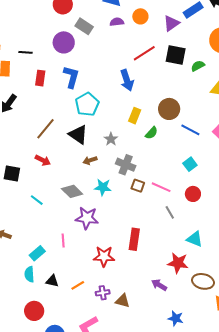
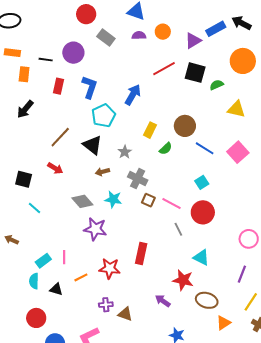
purple circle: (64, 42) -> (73, 53), moved
blue arrow: (127, 80) -> (133, 95), moved, turned -135
red circle: (193, 194) -> (203, 212), size x1.5
cyan line: (37, 200) -> (35, 208), moved
pink line: (63, 241) -> (64, 257), moved
orange line: (78, 285) -> (81, 277), moved

